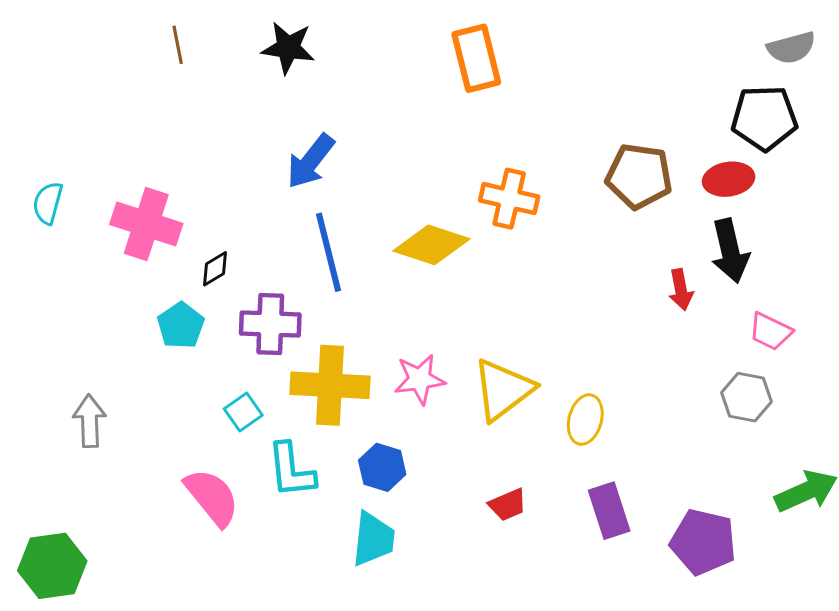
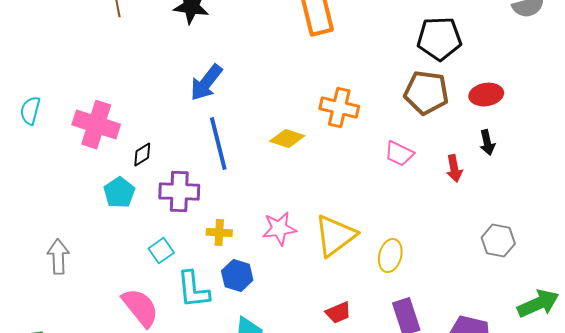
black pentagon: (764, 118) -> (439, 39), moved
yellow diamond: (431, 245) -> (287, 139), size x0.7
black arrow: (730, 251) -> (487, 143), size x0.6
pink trapezoid: (770, 331) -> (399, 154), moved
yellow cross: (330, 385) -> (219, 233), size x0.5
blue hexagon: (382, 467) -> (237, 276), moved

